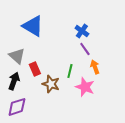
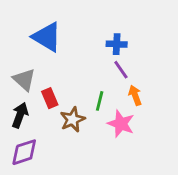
blue cross: (82, 31) -> (117, 44), turned -32
brown star: (51, 84) -> (73, 119), turned 30

